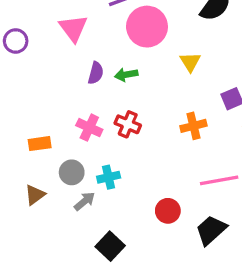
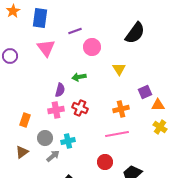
pink circle: (147, 27) -> (92, 47), size x0.7
purple semicircle: (96, 73) -> (60, 90), moved
pink cross: (89, 128) -> (56, 110), turned -35
orange rectangle: (40, 144) -> (25, 120), turned -64
pink line: (219, 180) -> (117, 134), moved

